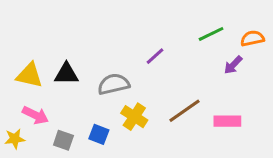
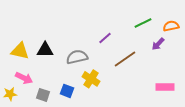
brown line: (184, 111) -> (125, 59), moved
pink rectangle: (227, 121) -> (165, 87), moved

